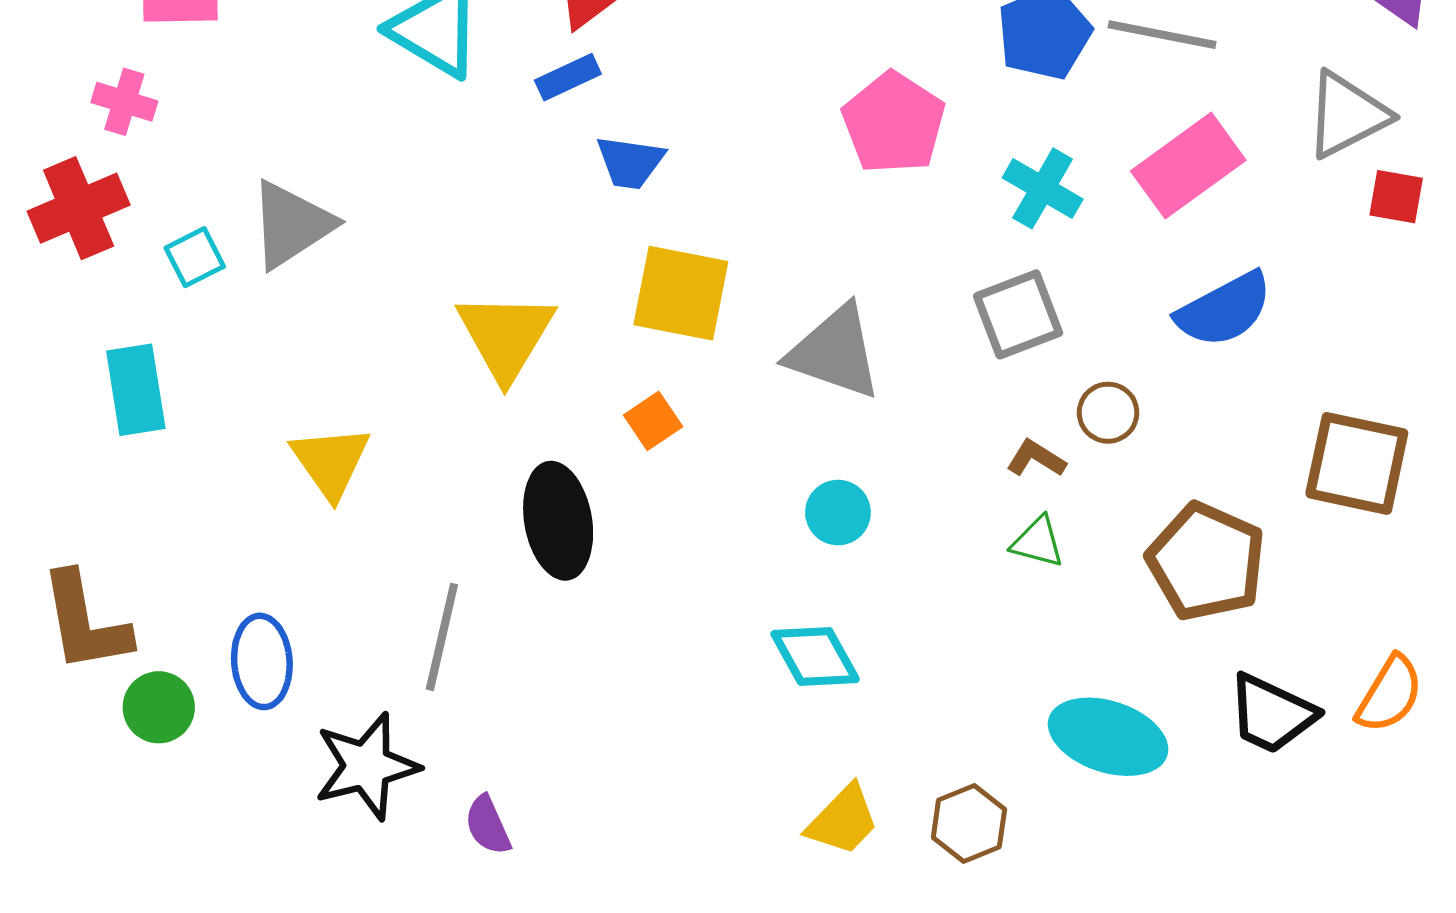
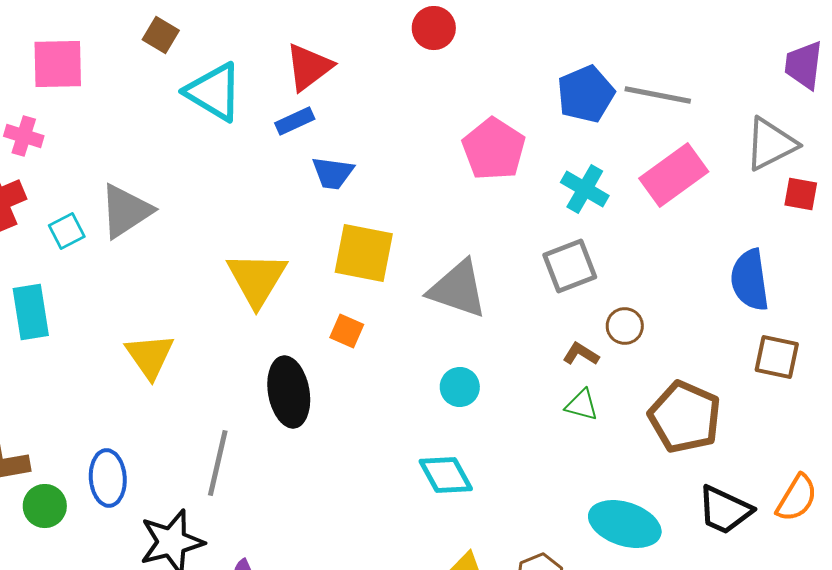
blue semicircle: (1224, 310) -> (750, 280), moved, turned 110
orange square: (653, 421) -> (347, 331), turned -32
brown square: (1357, 463) -> (777, 357), size x0.7

